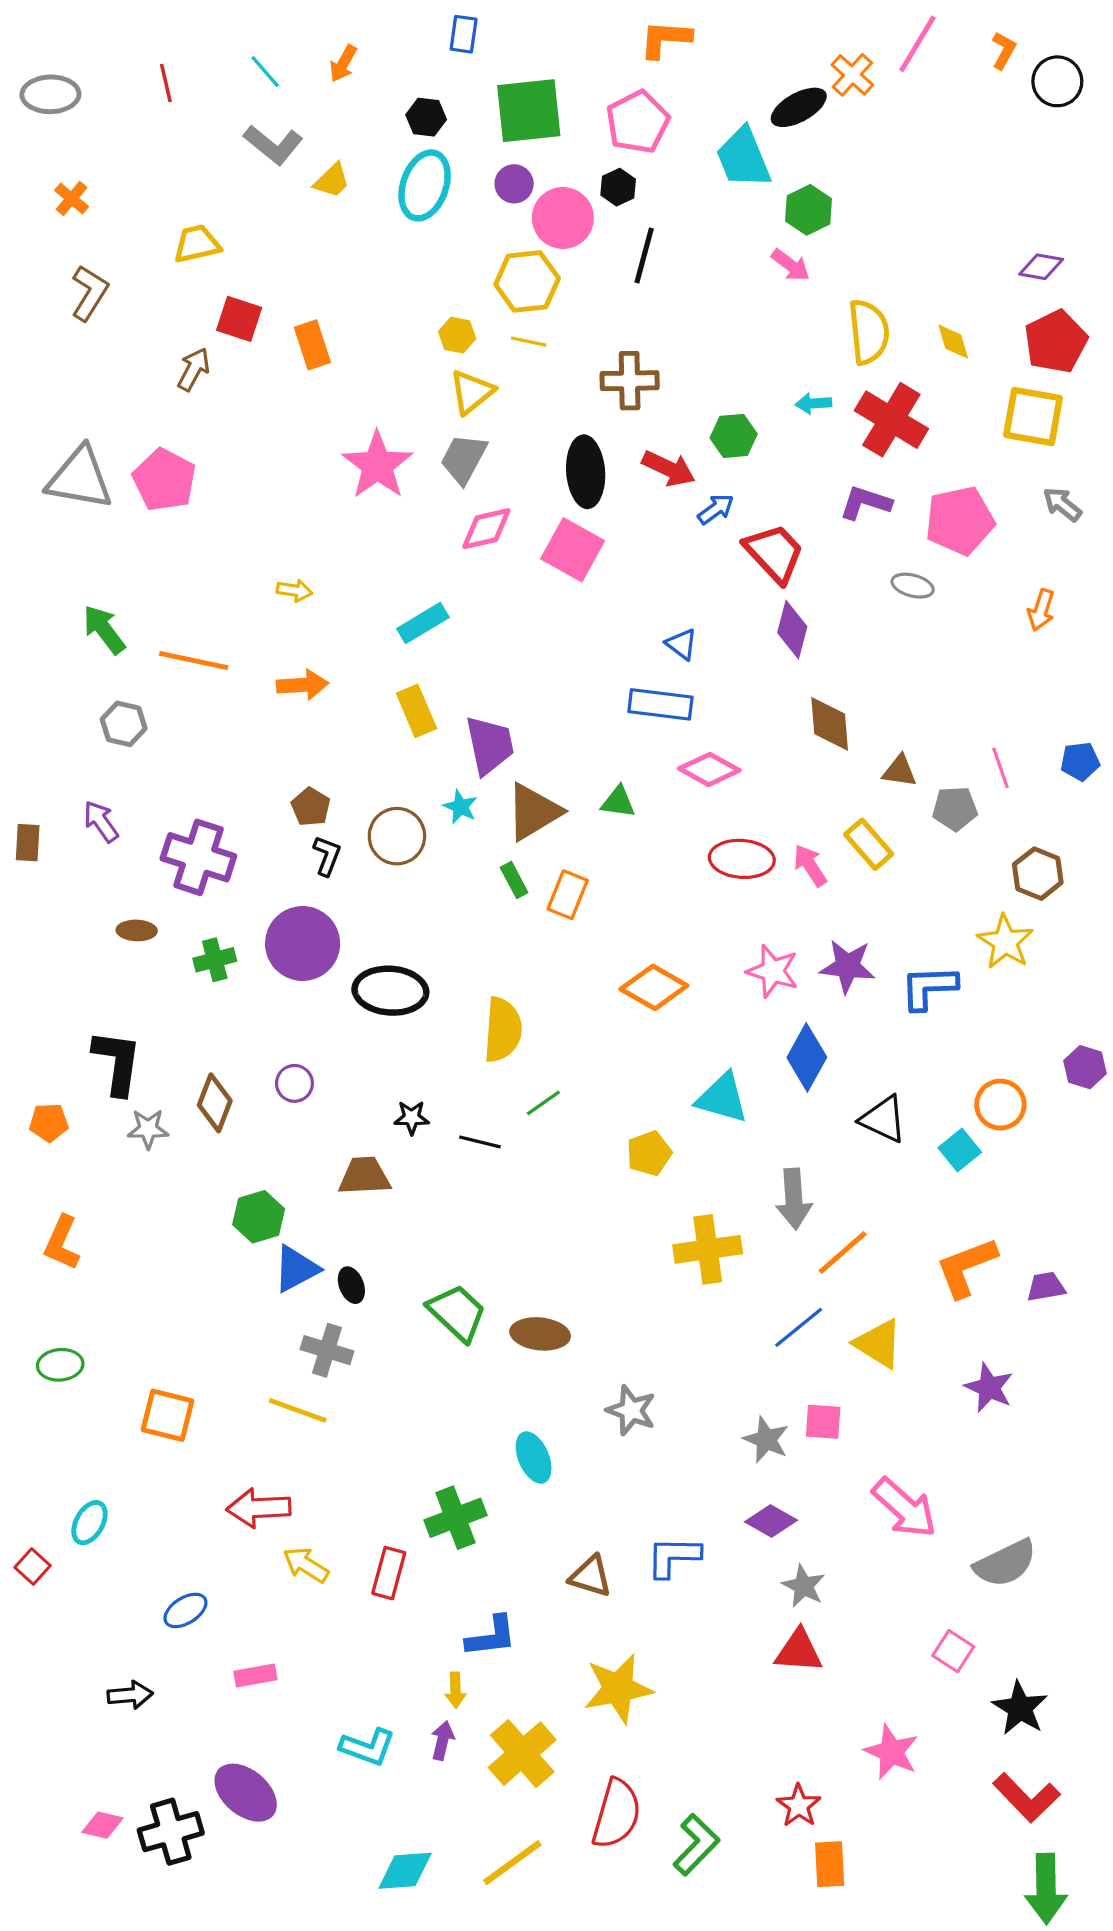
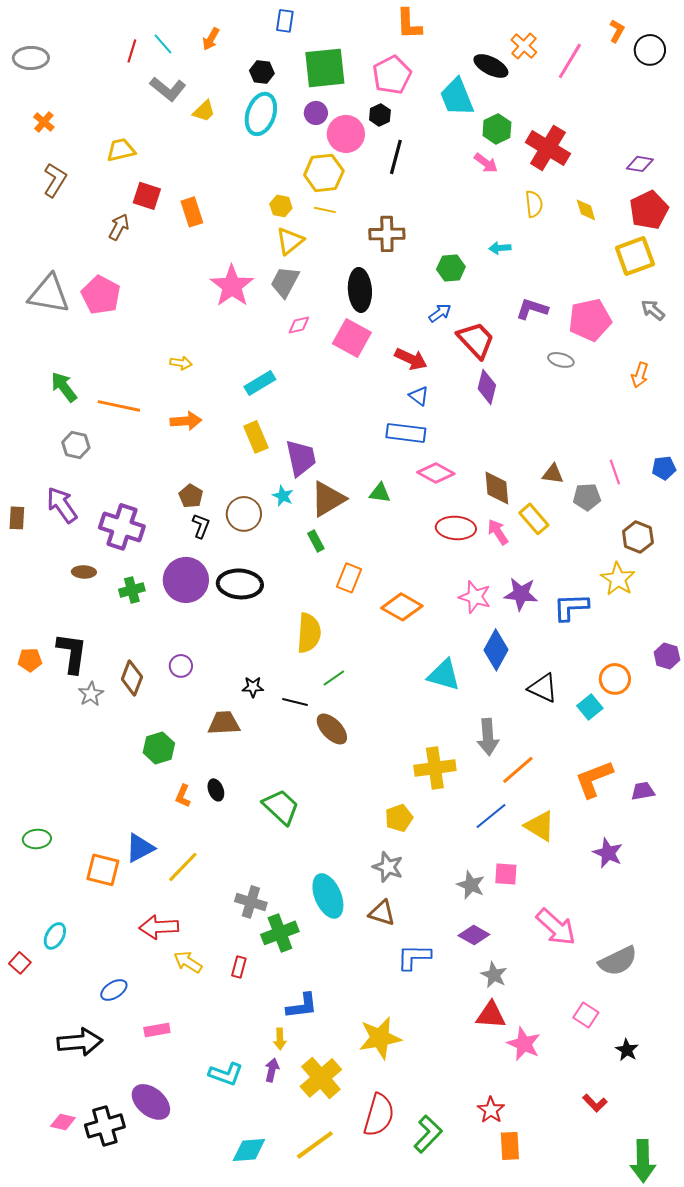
orange L-shape: (665, 39) -> (409, 24), turned -96
pink line: (917, 44) -> (570, 61), moved
red line: (166, 83) -> (132, 51), moved, turned 30
black ellipse: (799, 107) -> (491, 66), turned 56
yellow semicircle: (869, 332) -> (534, 204), size x0.7
yellow square: (1033, 416) -> (635, 256), turned -30
red cross: (891, 420) -> (548, 148), moved
red arrow: (669, 468) -> (411, 359), moved
pink diamond: (486, 529) -> (299, 325), size x0.7
brown diamond: (830, 724) -> (497, 488), moved
purple arrow: (101, 821) -> (62, 505), size x1.4
orange rectangle: (568, 895) -> (349, 578), moved
black ellipse: (390, 991) -> (240, 584), moved
orange pentagon: (49, 1122) -> (30, 660), moved
gray star: (148, 1129) -> (91, 694), turned -30
yellow pentagon: (649, 1153) -> (399, 818), moved
orange L-shape: (62, 1243) -> (183, 796), moved, size x0.7
blue triangle: (296, 1269) -> (140, 848), moved
brown ellipse: (540, 1334) -> (332, 729), moved, turned 40
gray cross: (327, 1350) -> (251, 902), moved
yellow line: (298, 1410) -> (183, 867), turned -66
cyan ellipse: (534, 1458) -> (328, 896), size x1.4
red rectangle: (389, 1573) -> (239, 967), size x0.7
brown triangle: (590, 1576) -> (382, 913), moved
black arrow: (130, 1695) -> (80, 1042), size x1.6
black star: (1020, 1708) -> (627, 1050), size x0.7
pink star: (891, 1752) -> (524, 1044), moved
red L-shape: (1026, 1798) -> (595, 1103), moved, size x0.6

